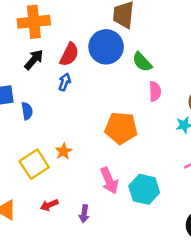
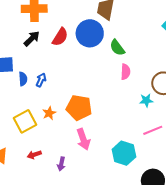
blue arrow: (65, 82) -> (41, 80), moved
orange pentagon: (121, 128) -> (79, 108), moved
cyan hexagon: (144, 189) -> (124, 153), moved

